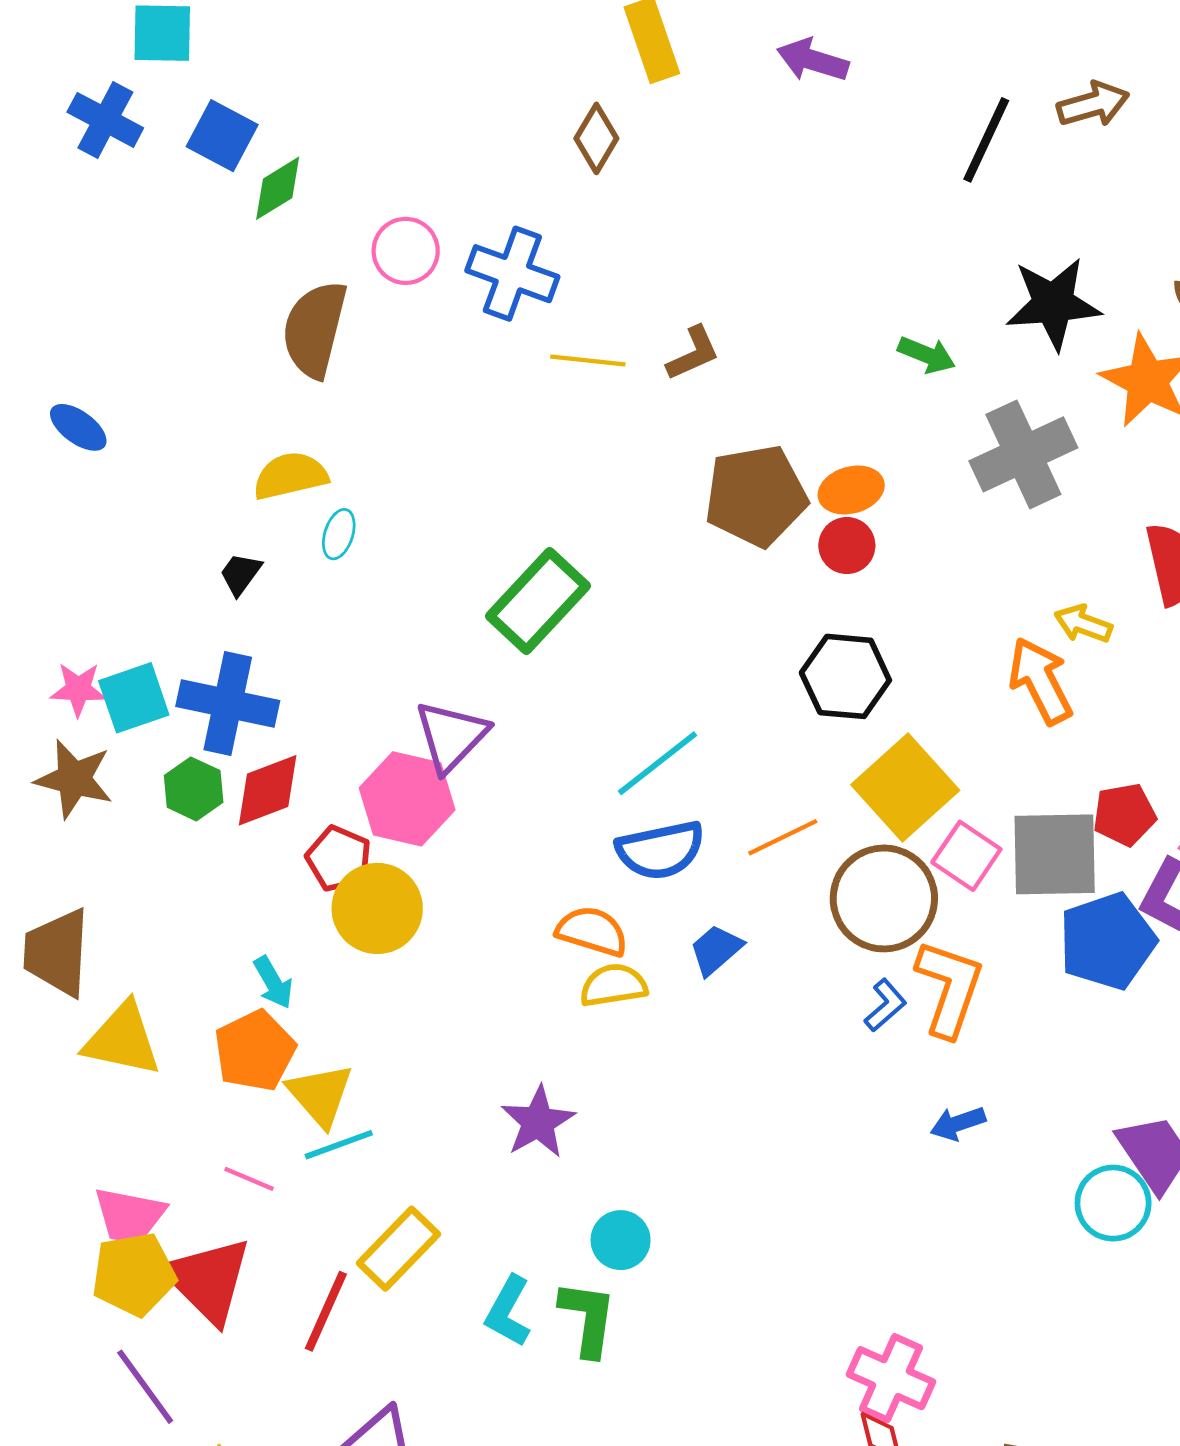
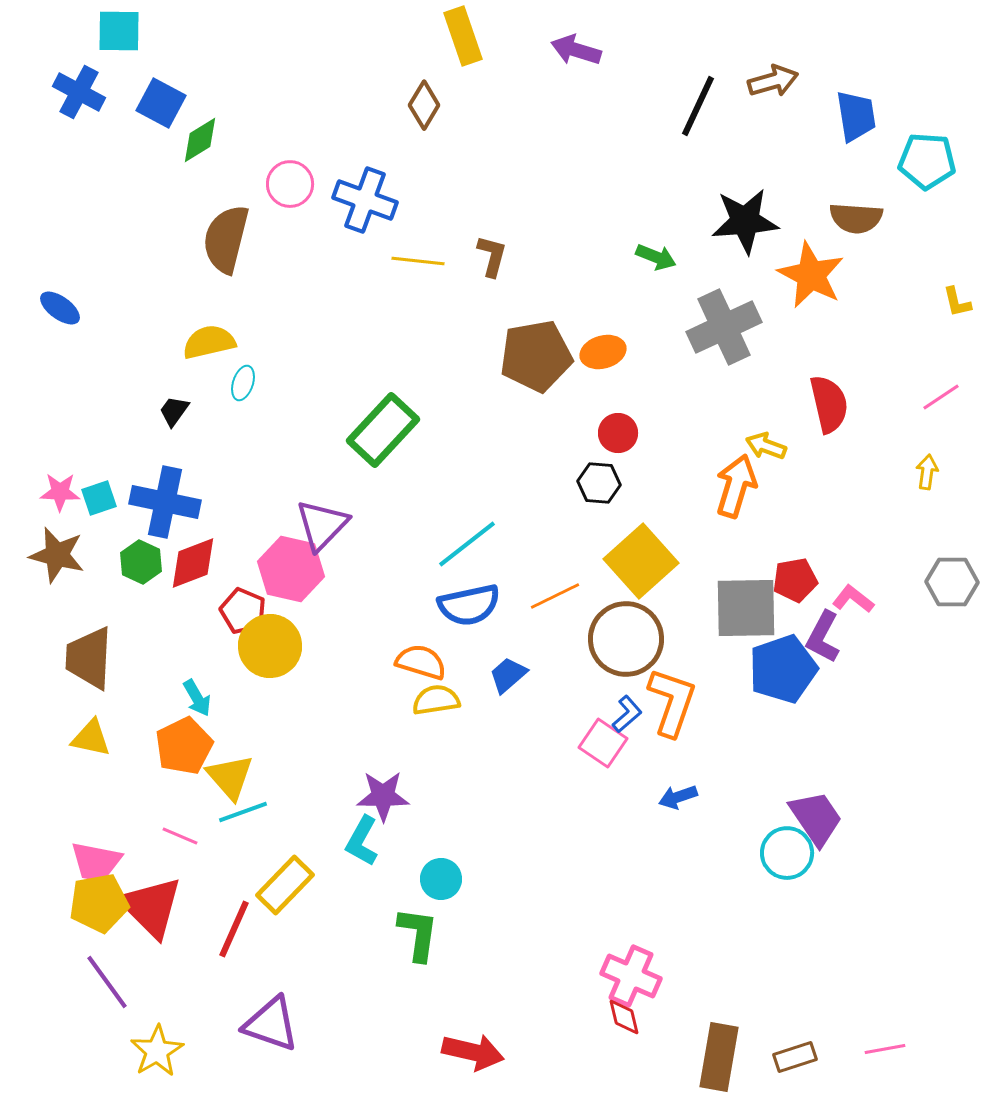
brown L-shape: (693, 353) -> (492, 256), turned -51
red circle: (847, 546) -> (618, 433), moved
black hexagon: (845, 676) -> (599, 483), size x0.7
orange arrow: (1040, 681) -> (736, 486), turned 44
cyan square: (134, 698) -> (99, 498), size x0.7
pink square: (966, 856) -> (603, 743), moved
brown trapezoid: (57, 953) -> (89, 658), moved
yellow triangle: (122, 1039) -> (91, 738), size x0.7
purple star: (538, 1122) -> (383, 796), turned 30
cyan L-shape: (508, 1311) -> (362, 841), moved

